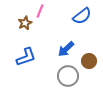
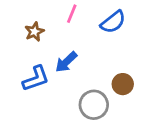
pink line: (40, 11) -> (72, 14), moved
blue arrow: (66, 49) -> (66, 62), moved

